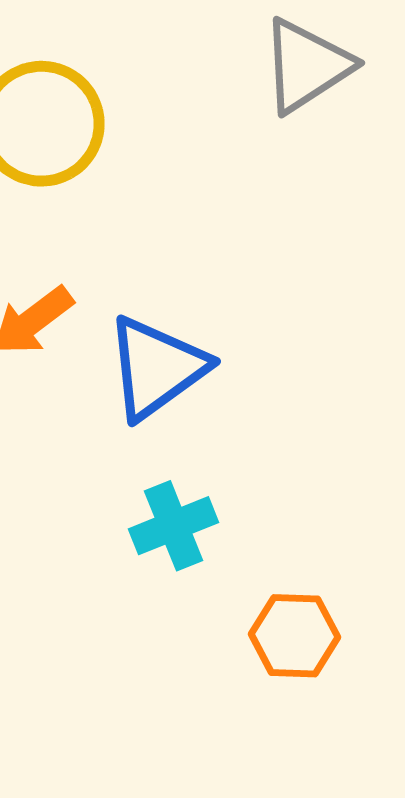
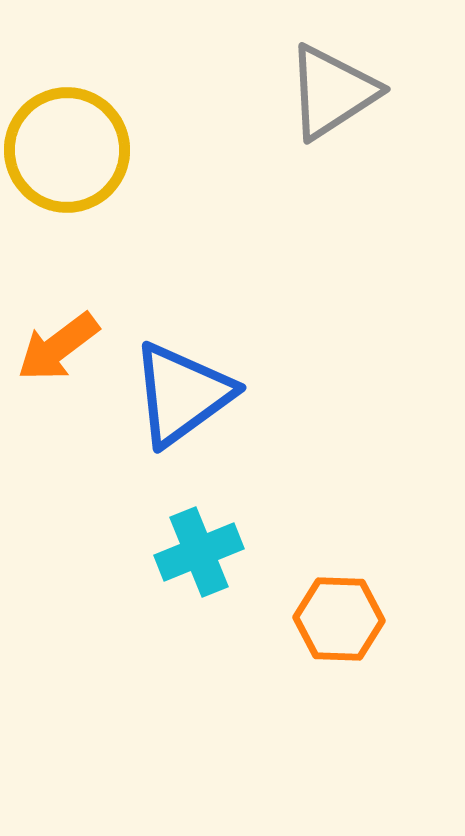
orange hexagon: (294, 636) -> (339, 619), moved

